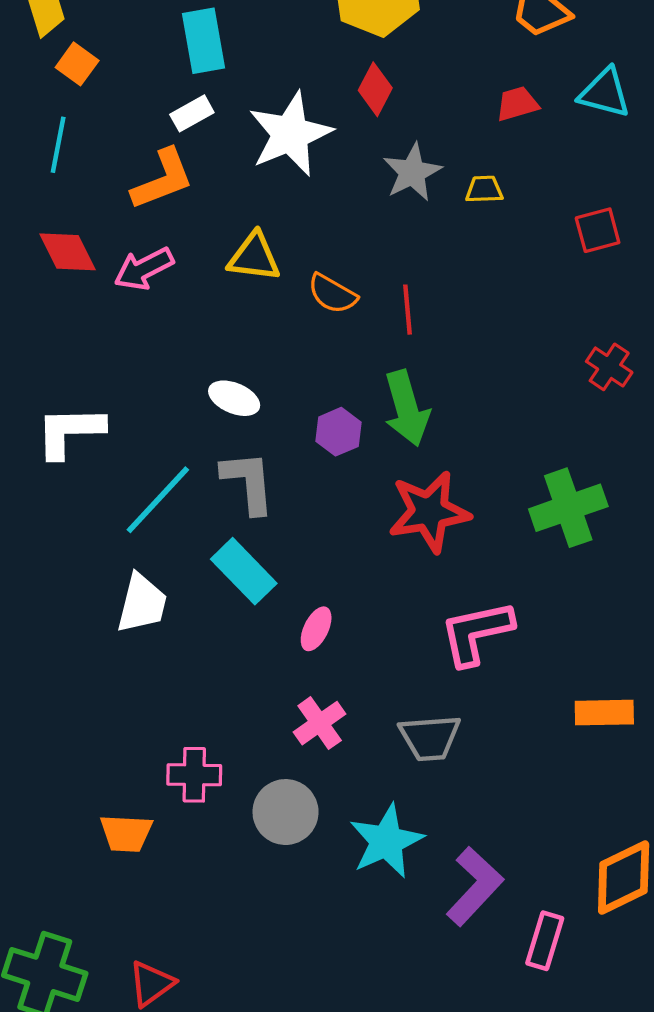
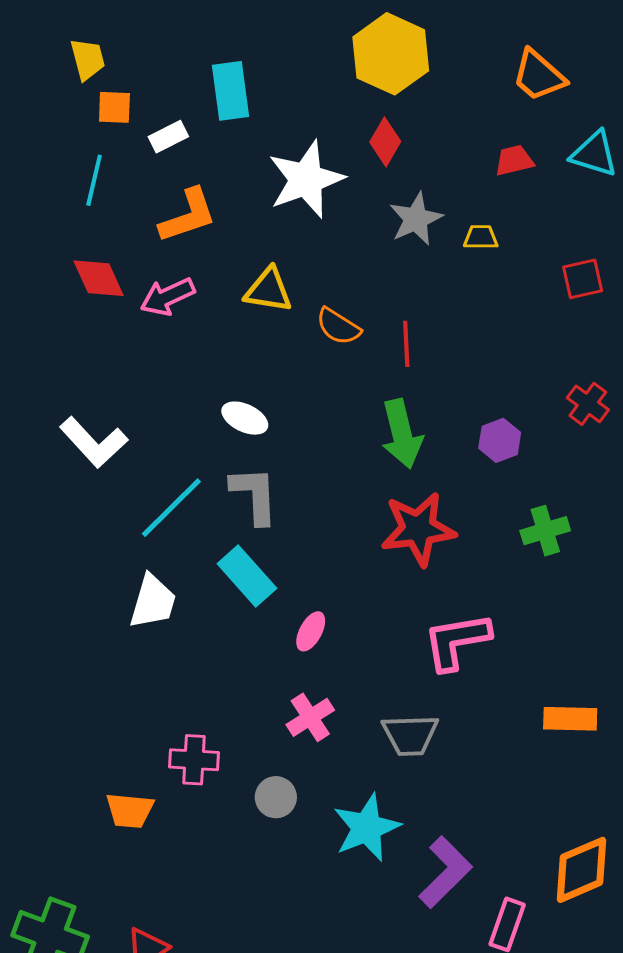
orange square: (77, 64) -> (114, 107), turned -36
white rectangle: (192, 113) -> (168, 137), moved
white L-shape: (70, 432) -> (94, 442), turned -134
purple hexagon: (338, 432) -> (500, 440), moved
green cross: (568, 508) -> (545, 531), size x0.7
gray circle: (286, 812) -> (276, 797), size x0.7

